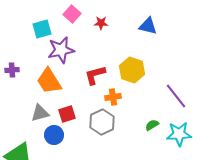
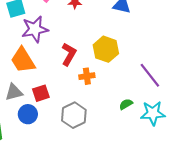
red L-shape: (95, 75) -> (69, 54), turned 135
gray hexagon: (102, 122) -> (74, 115), moved

